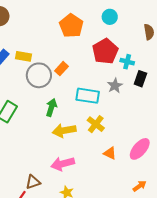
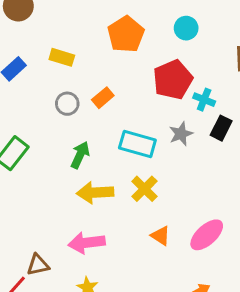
yellow rectangle: (23, 56) -> (62, 57), moved
gray circle: (39, 75) -> (67, 104), size x0.6

